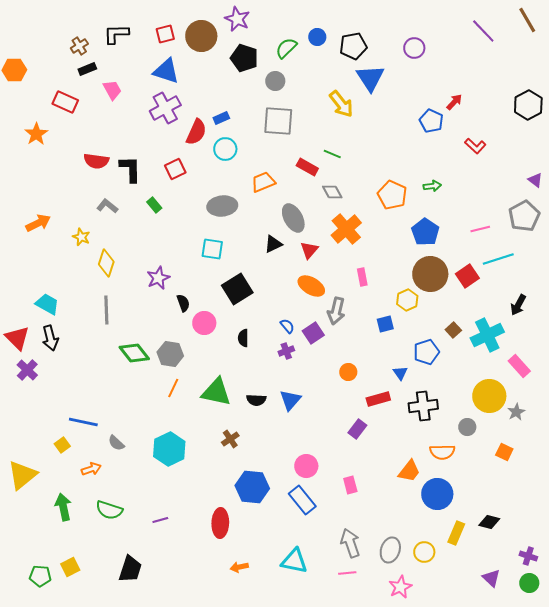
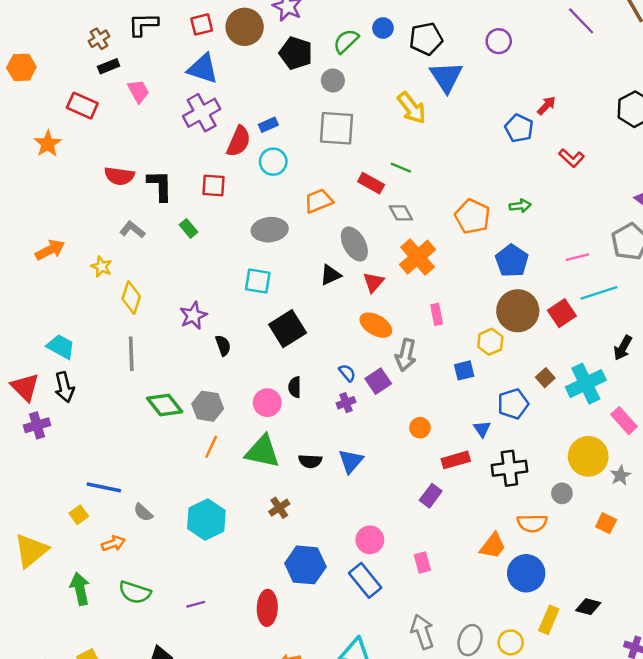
red square: (175, 169) -> (214, 186), turned 30
pink circle: (204, 323) -> (267, 403), moved
purple cross: (27, 370) -> (37, 425), turned 30

